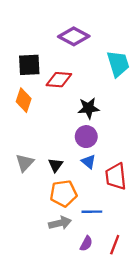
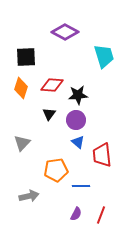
red diamond: (59, 80) -> (52, 85), moved
black triangle: (55, 165) -> (49, 114), moved
gray arrow: (60, 223) -> (29, 196), moved

